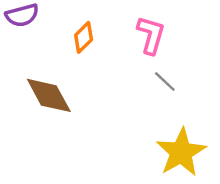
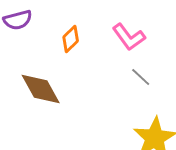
pink L-shape: (151, 35) -> (129, 37), turned 128

